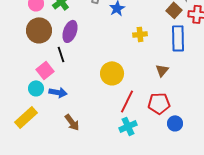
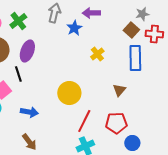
yellow cross: (140, 34) -> (97, 54), turned -32
blue arrow: (58, 92) -> (29, 112), moved

